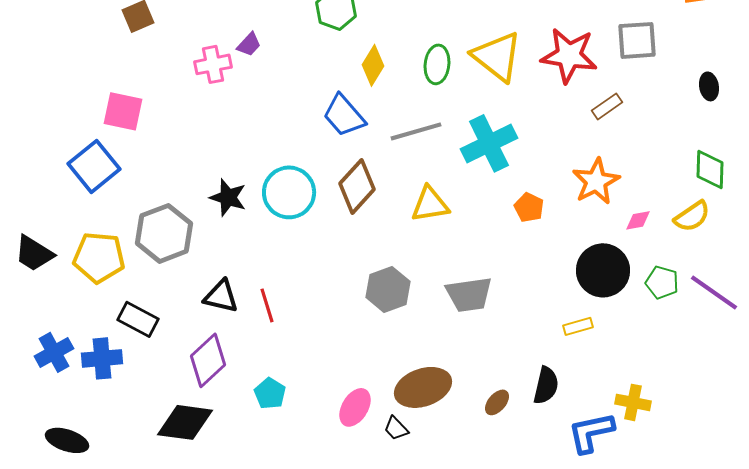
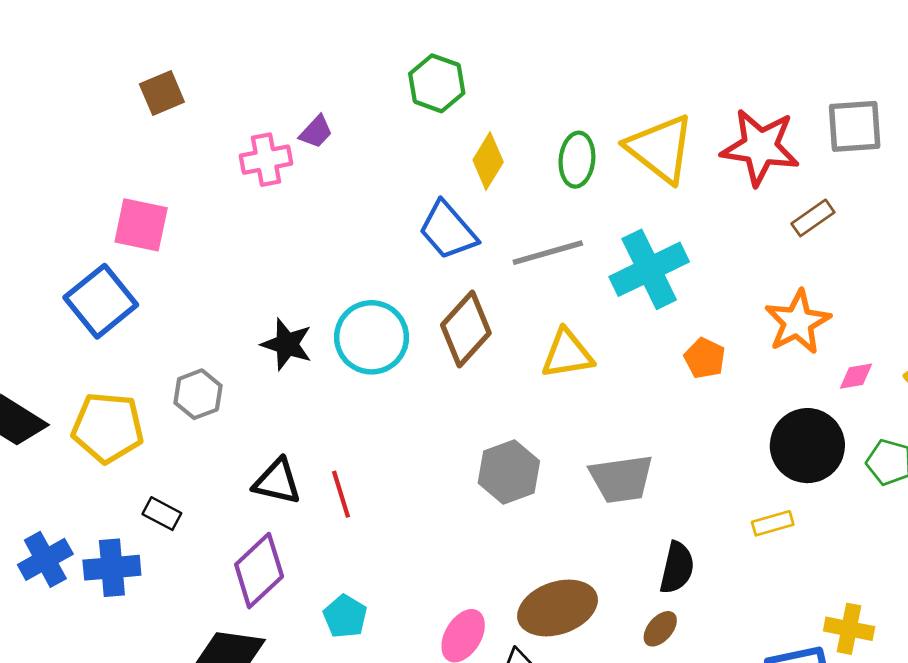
gray hexagon: (164, 233) -> (198, 394), size x0.6
black rectangle: (138, 319) -> (162, 514), size x0.7
black semicircle: (546, 385) -> (677, 568), moved

